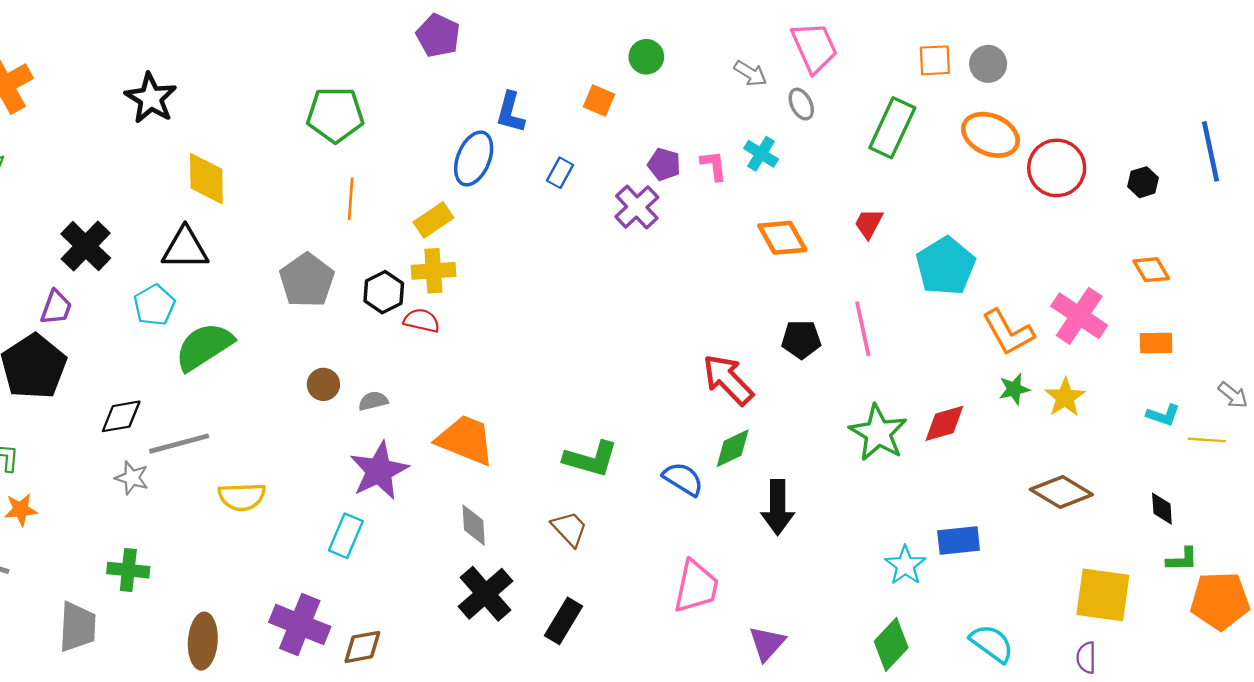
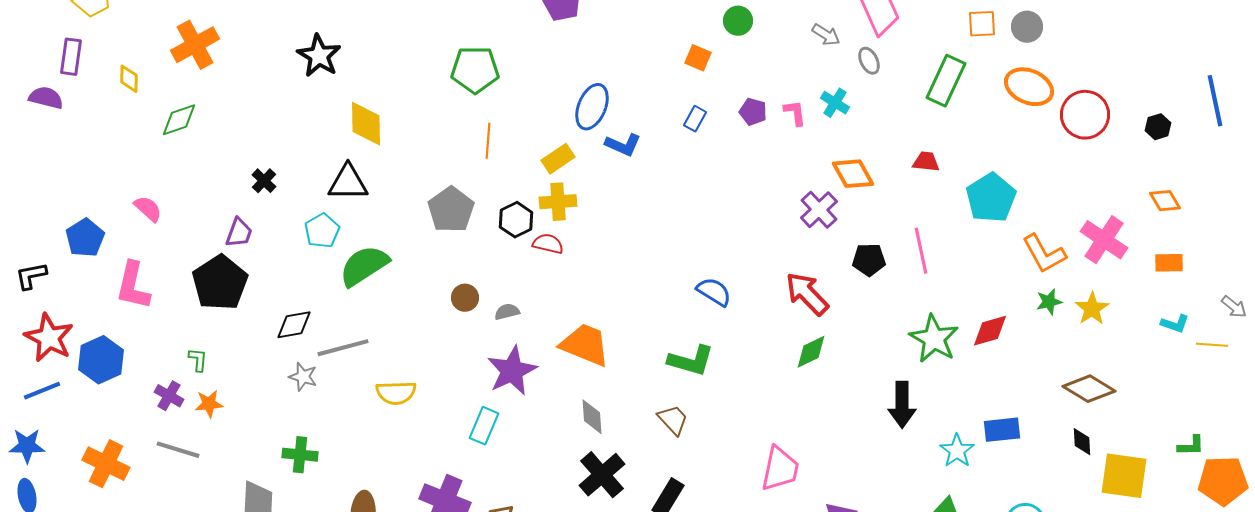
blue L-shape: (510, 112) -> (623, 145), moved, turned -81
blue rectangle: (560, 173) -> (695, 119), moved
purple cross: (637, 207) -> (819, 210), moved
red trapezoid: (869, 224) -> (926, 162), turned 68
black cross: (86, 246) -> (264, 181), size x0.6
blue semicircle: (683, 479) -> (714, 292), moved
black arrow: (778, 507) -> (902, 405), moved
black diamond: (1162, 509) -> (1082, 442), moved

